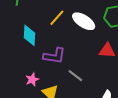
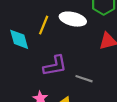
cyan diamond: (30, 35) -> (19, 39), moved

